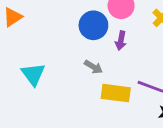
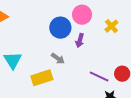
yellow rectangle: (116, 93) -> (42, 78), moved, turned -30

